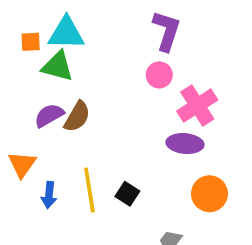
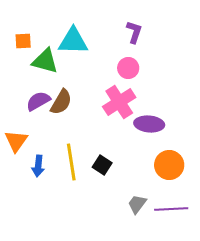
purple L-shape: (167, 31) -> (134, 32), size x0.7
cyan triangle: (66, 33) -> (73, 41), moved
pink cross: (197, 106) -> (119, 102), moved

